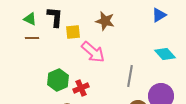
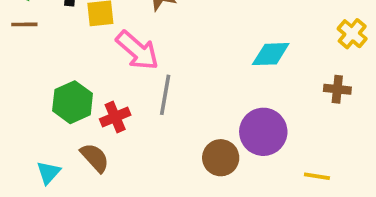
cyan diamond: (165, 54) -> (271, 54), turned -50
gray line: (130, 76) -> (165, 95), moved

